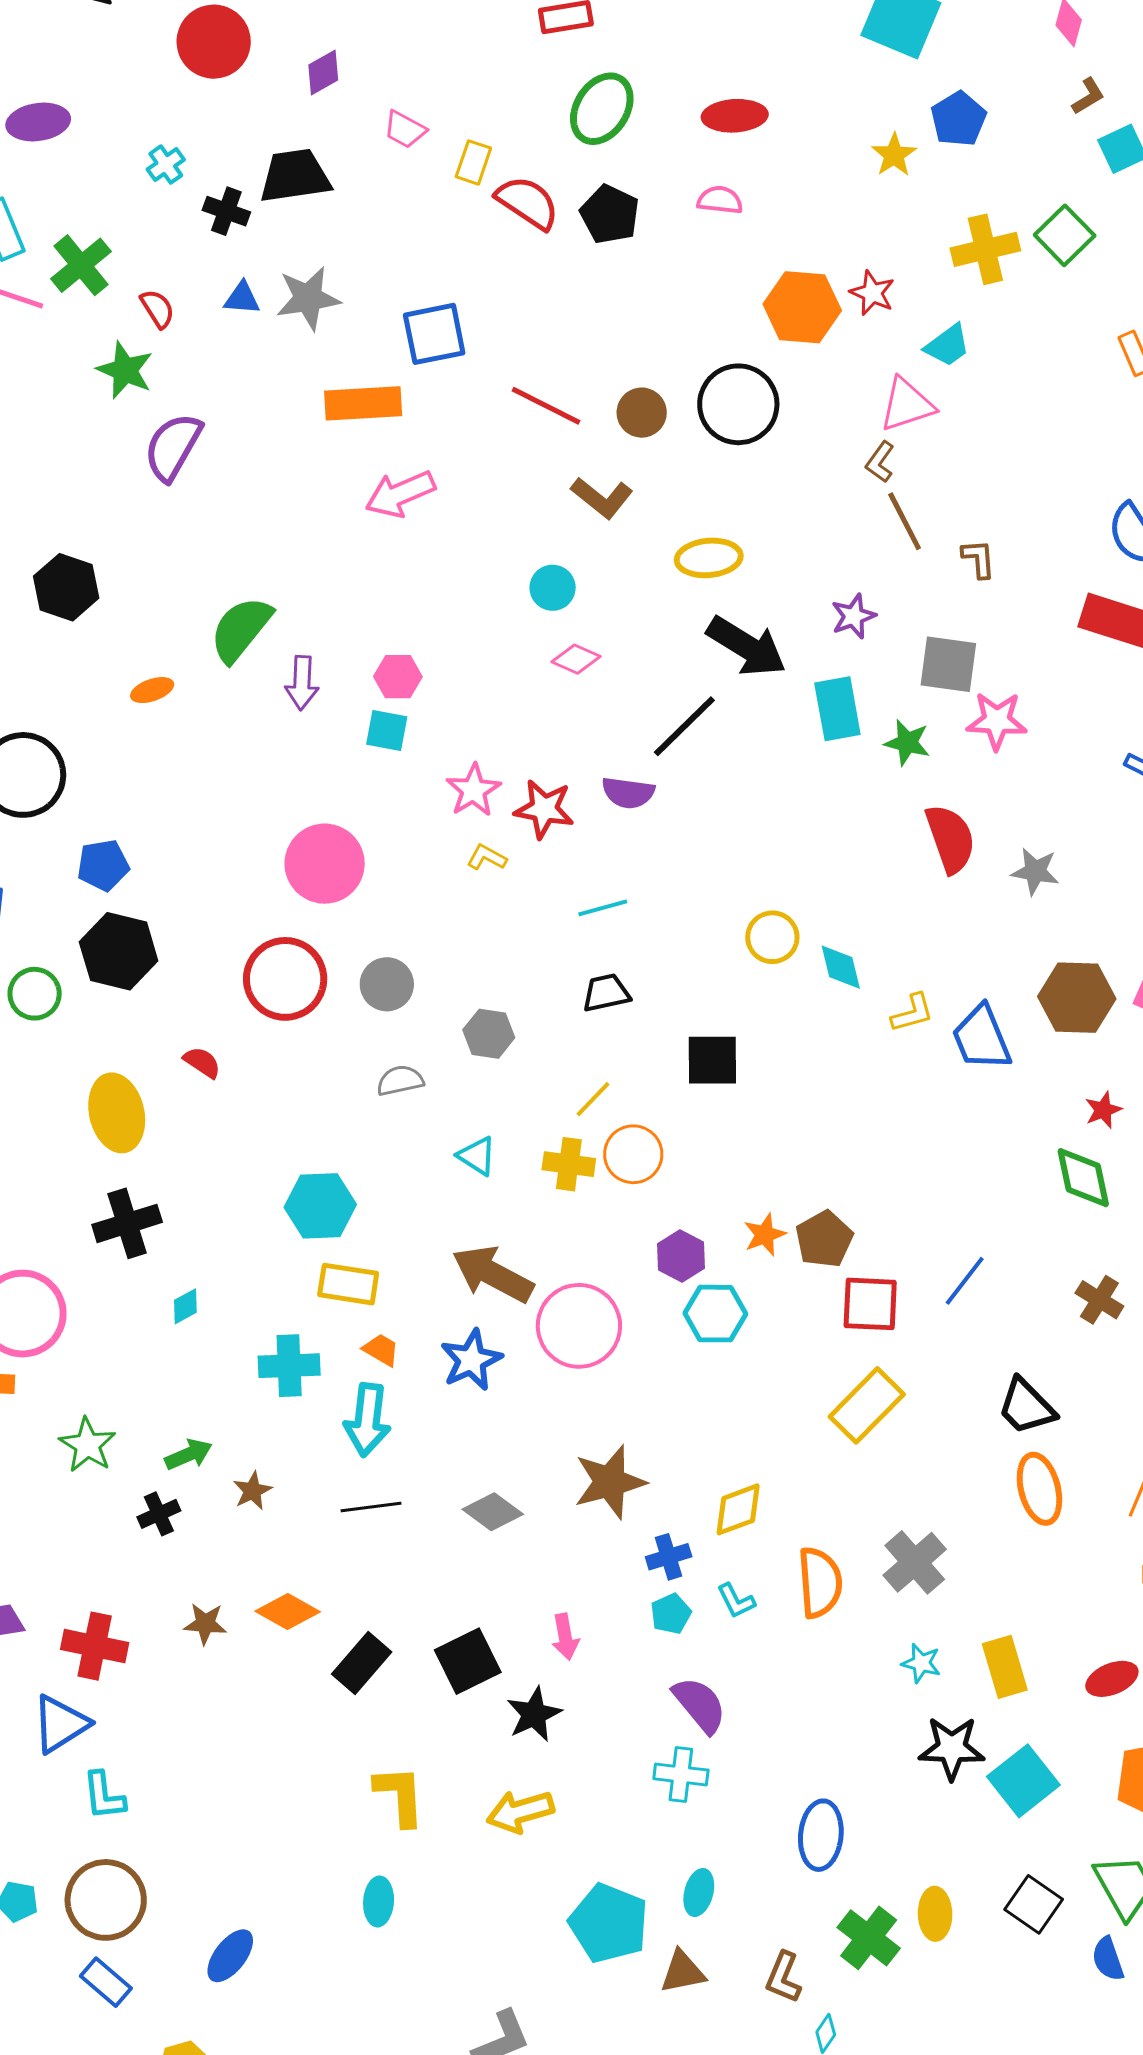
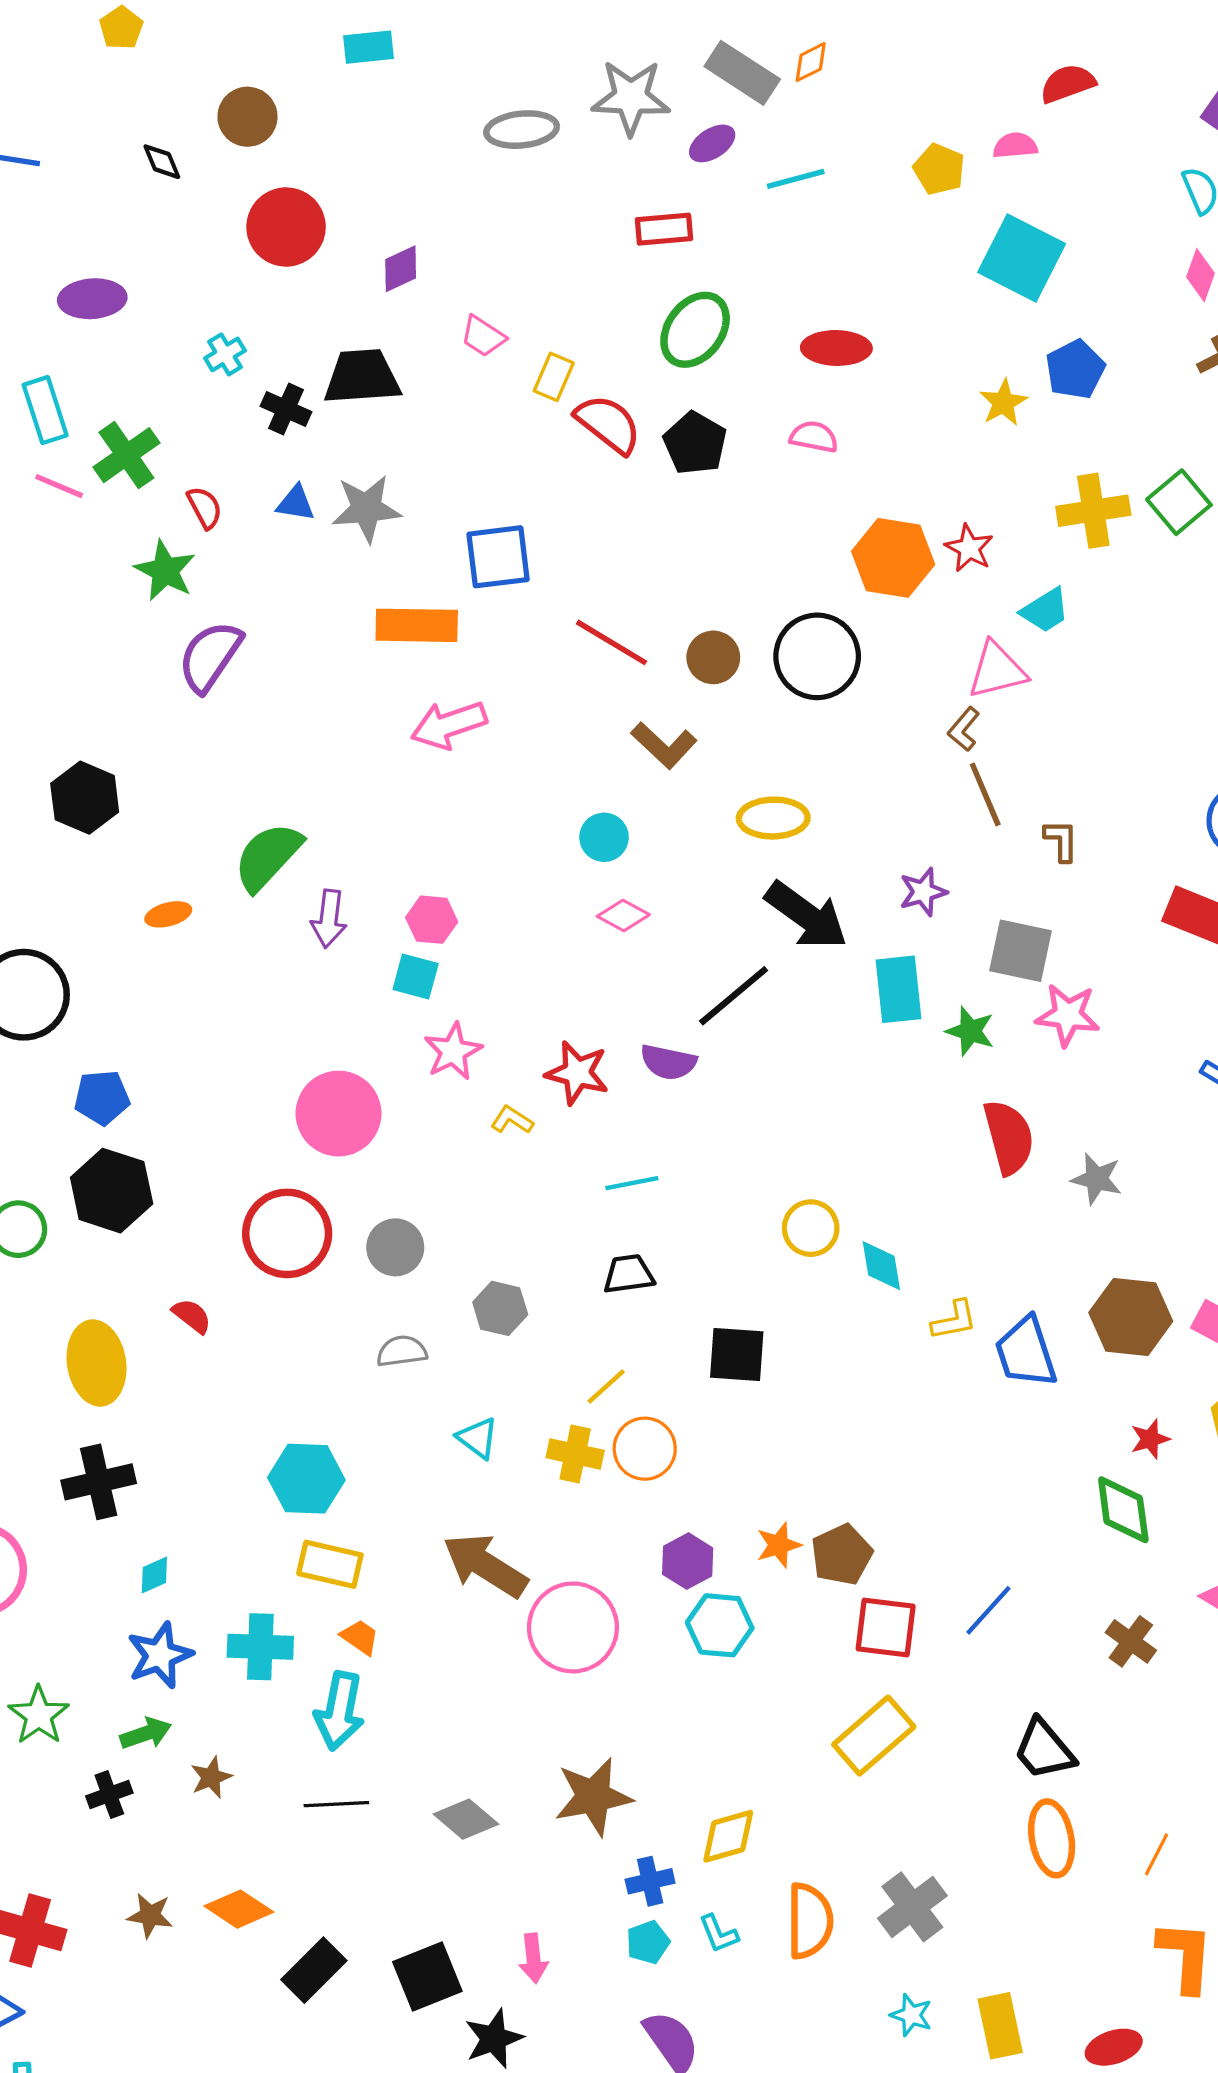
pink star: (474, 790) -> (453, 1051), moved
blue star: (471, 1360) -> (160, 1655), moved

